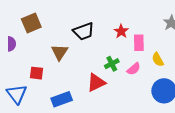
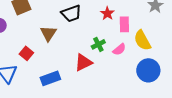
yellow semicircle: (158, 60) -> (142, 40), size x1.5
red square: (37, 73) -> (26, 53), turned 32

